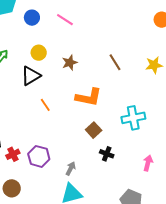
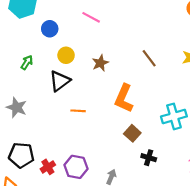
blue circle: (32, 18) -> (50, 29), moved
orange L-shape: (89, 97) -> (124, 98), turned 108
orange line: (45, 105) -> (78, 111), turned -48

